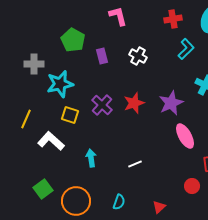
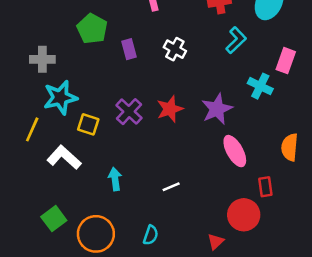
cyan star: (60, 84) -> (60, 98), moved
red circle: (192, 186) -> (244, 215), size x1.6
red triangle: (159, 207) -> (216, 242), moved

